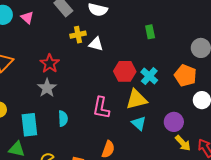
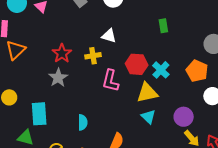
yellow cross: (78, 35) -> (93, 56), moved
pink L-shape: (101, 108) -> (110, 81), moved
cyan semicircle: (63, 119) -> (83, 122), moved

